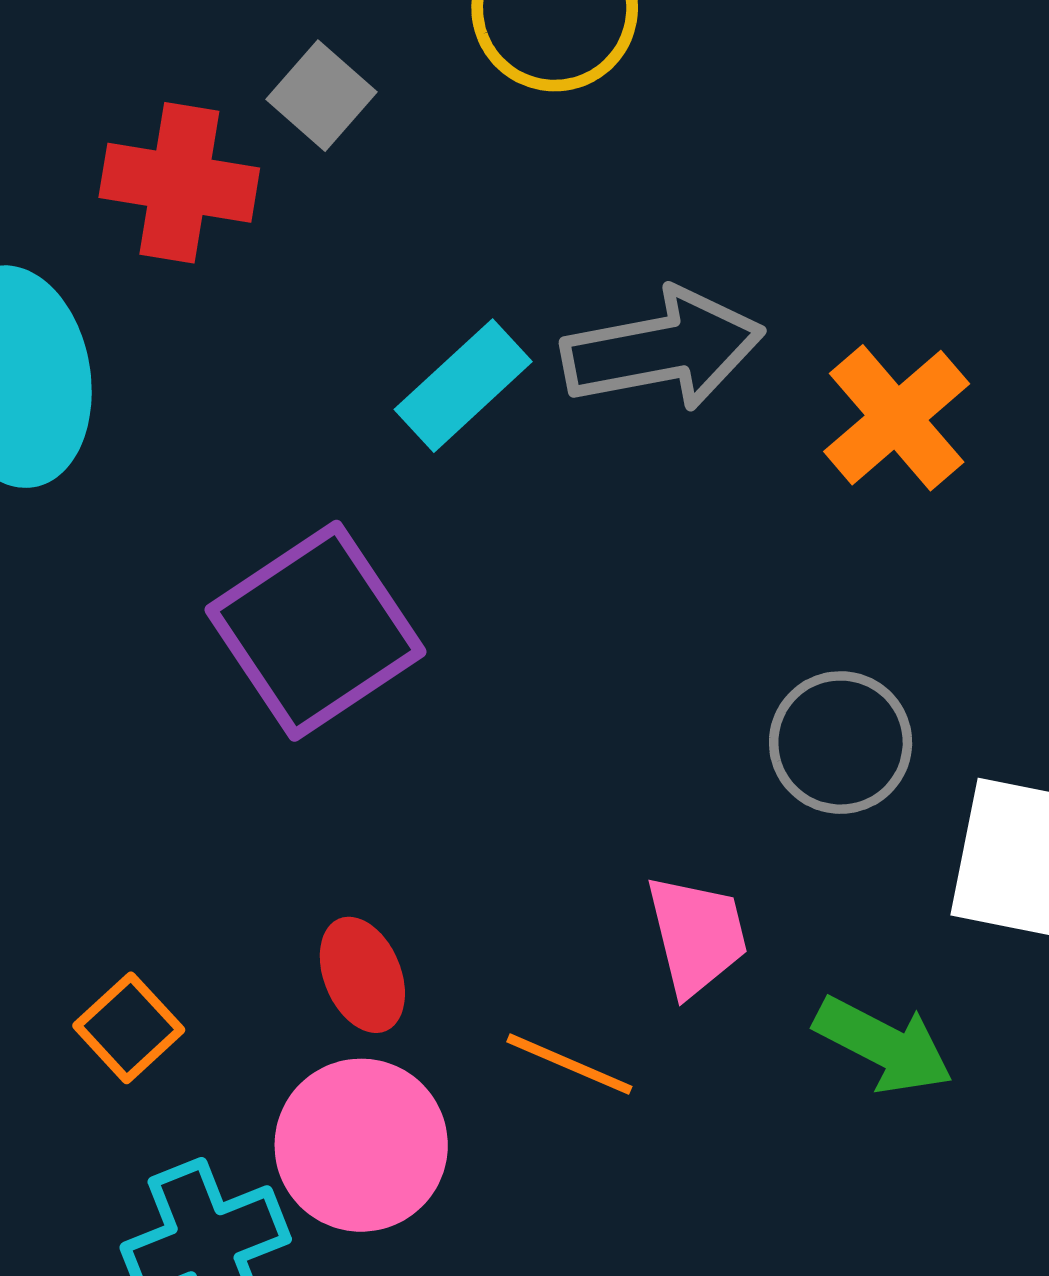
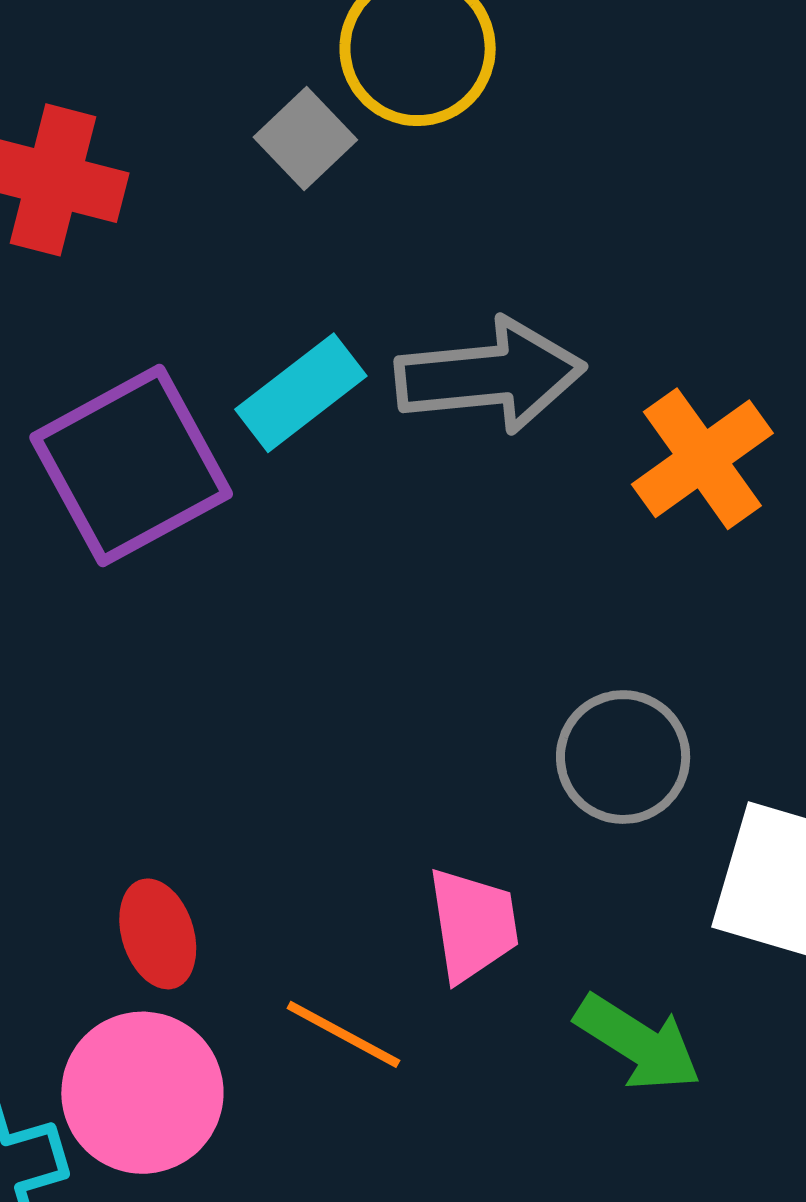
gray square: (322, 96) -> (305, 139), moved
purple square: (315, 631) -> (131, 466), moved

